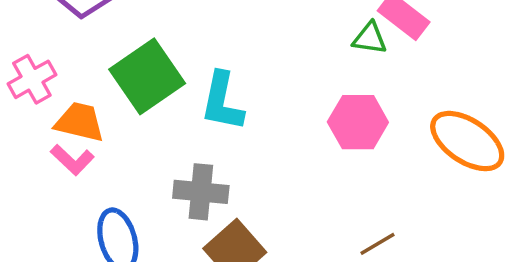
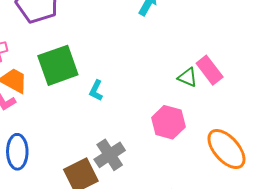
cyan L-shape: (222, 102) -> (96, 90), size x0.6
gray cross: (201, 192) -> (110, 155), moved, turned 36

